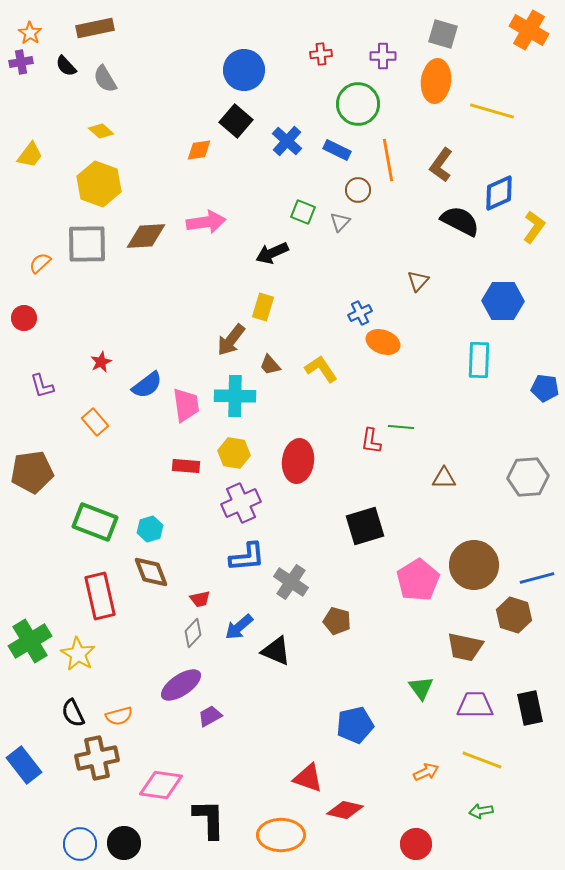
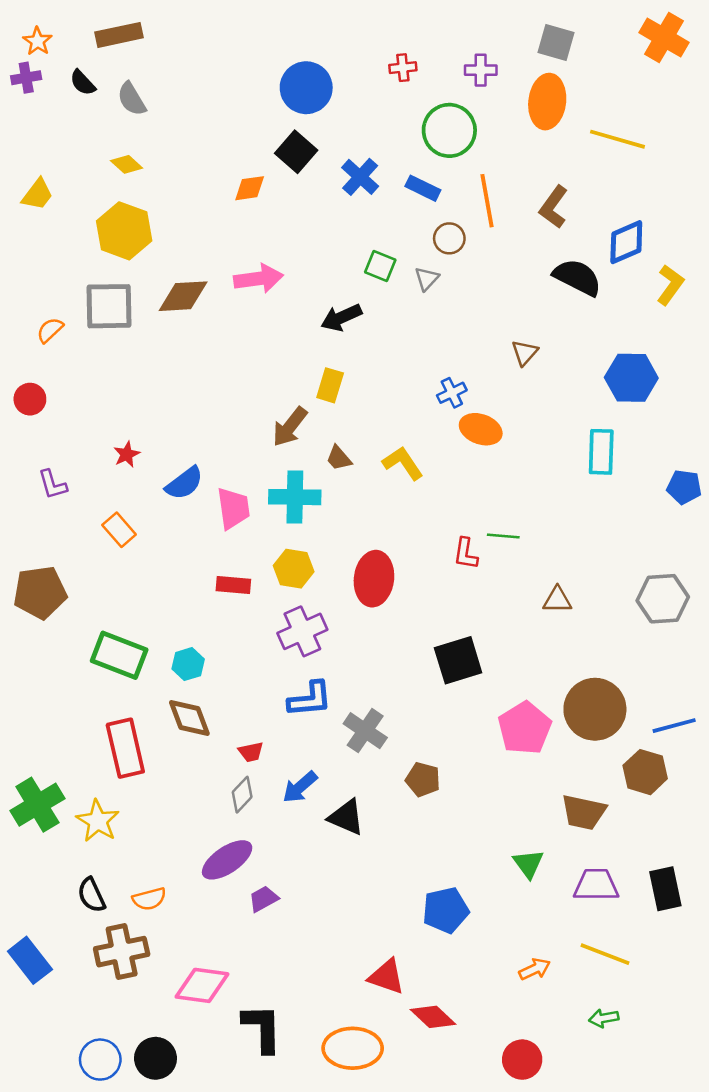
red diamond: (345, 810) -> (433, 1017), turned 30

